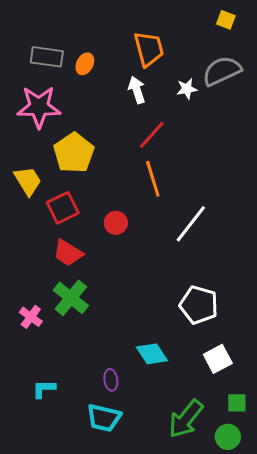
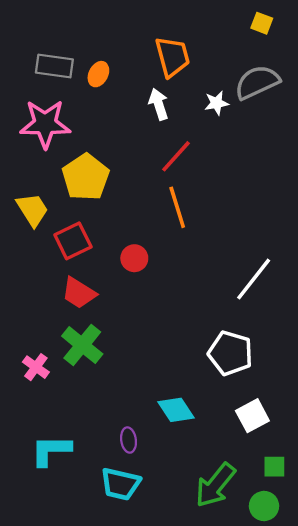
white line: (191, 224) -> (254, 279), moved
cyan L-shape: (44, 389) -> (51, 450), size x1.5

